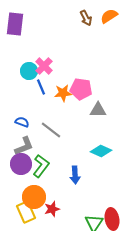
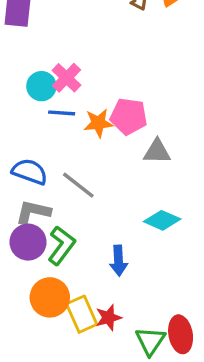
blue line: (41, 87) -> (62, 113), turned -63
blue semicircle: (22, 122) -> (30, 172), size x1.5
gray L-shape: (24, 146) -> (33, 212), turned -145
red star: (52, 209) -> (108, 318), moved
yellow rectangle: (26, 212) -> (82, 314), moved

